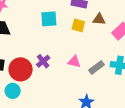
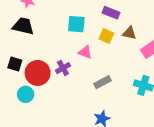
pink triangle: (74, 62) -> (85, 52), moved
gray rectangle: (97, 67) -> (103, 82), moved

